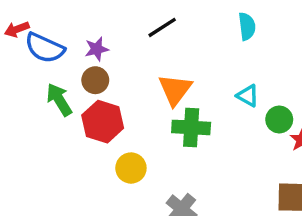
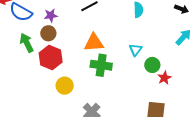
orange triangle: (175, 90) -> (94, 43), turned 45
cyan triangle: (248, 96) -> (135, 50), turned 32

